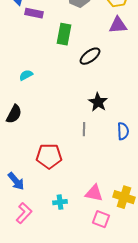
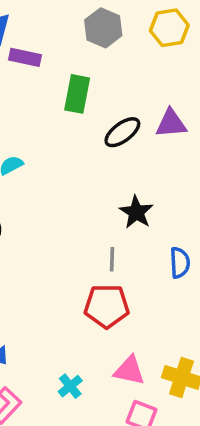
purple triangle: (118, 25) -> (171, 123), moved
red pentagon: (49, 156) -> (107, 306), moved
cyan cross: (60, 202) -> (70, 386), turned -32

